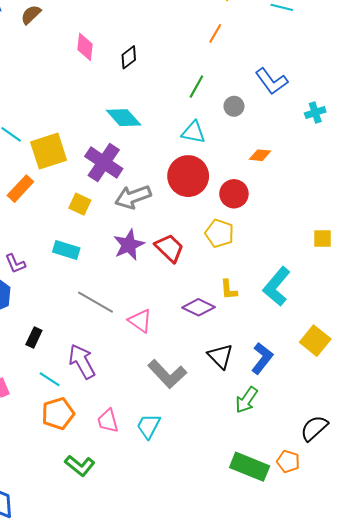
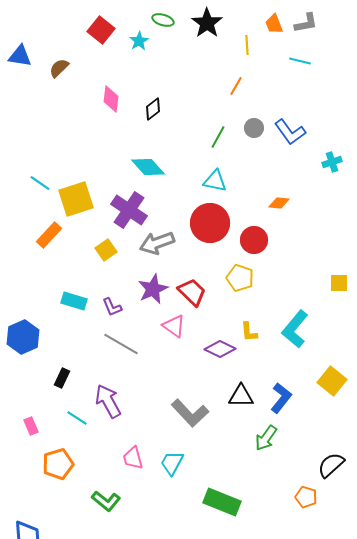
gray circle: (234, 106) -> (254, 128), moved
yellow square: (80, 204) -> (106, 250), turned 30
cyan rectangle: (66, 250) -> (74, 301), moved
purple L-shape: (15, 264) -> (112, 307), moved
pink triangle: (140, 321) -> (174, 326), moved
black triangle: (220, 356) -> (241, 396), turned -44
orange pentagon: (58, 414) -> (58, 464), moved
green rectangle: (250, 467) -> (222, 502), moved

